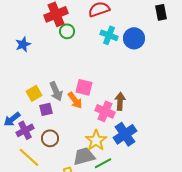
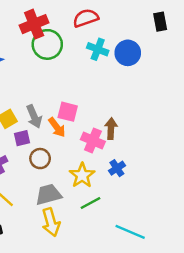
green circle: (67, 31) -> (47, 44), size x1.6
blue cross: (125, 134) -> (117, 168), size x0.6
brown circle: (50, 138) -> (40, 159), moved
gray trapezoid: (84, 156) -> (48, 195), moved

